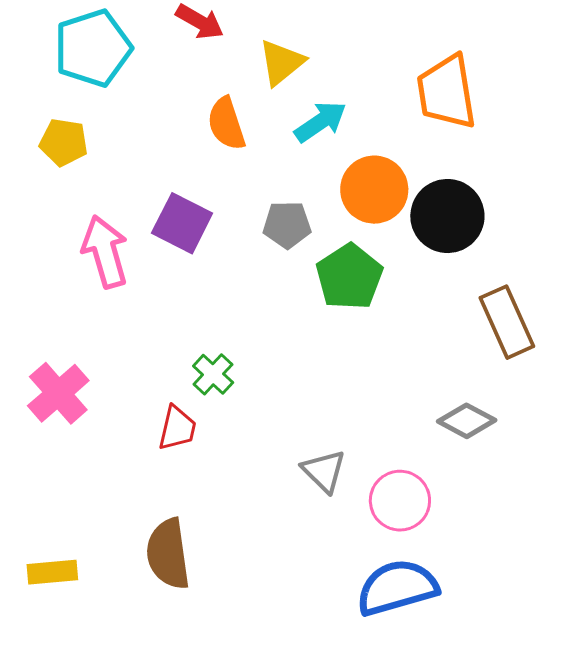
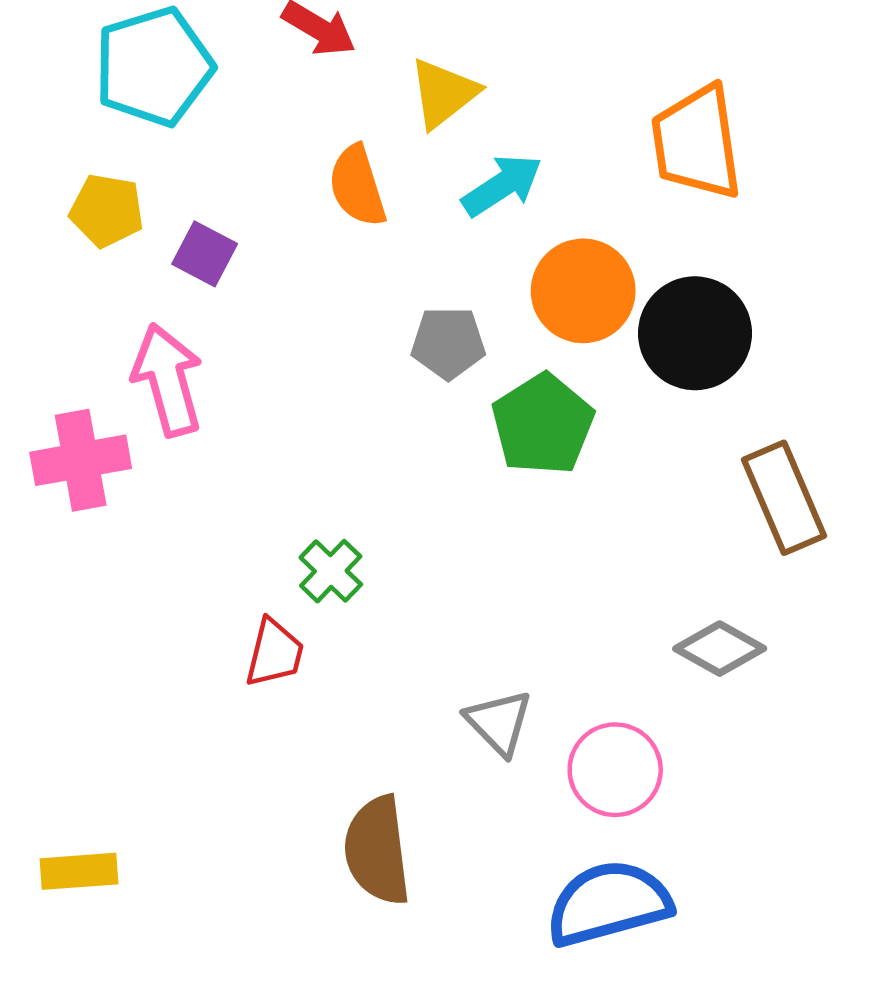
purple square: (182, 223) -> (205, 254), moved, size x0.7
pink cross: (58, 393) -> (81, 460), moved, turned 30
brown semicircle: (168, 554) -> (377, 850), moved

